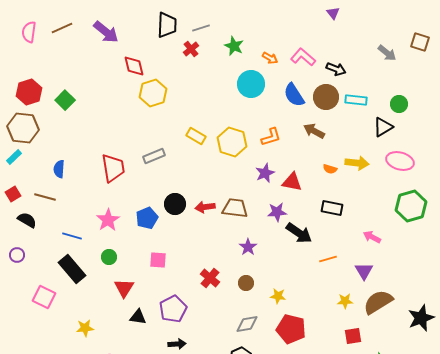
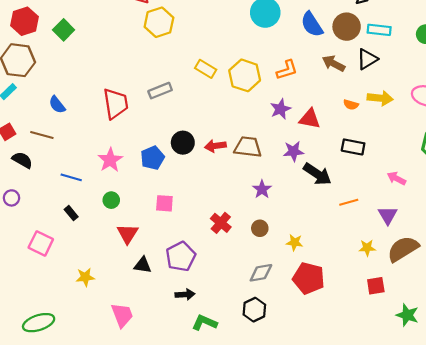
black triangle: (383, 127) -> (367, 59), moved
blue semicircle: (59, 169) -> (57, 105), turned -42
black rectangle: (72, 269) -> (71, 213), size x0.5

